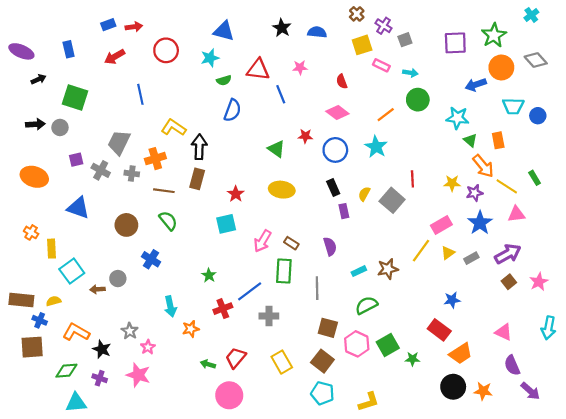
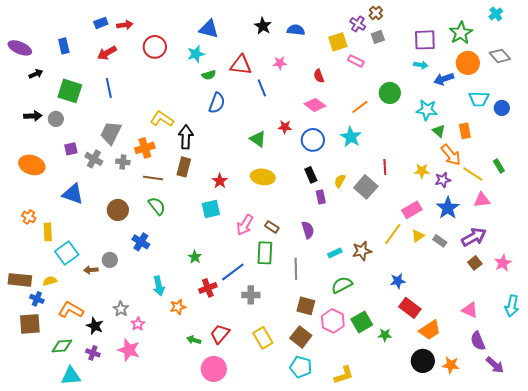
brown cross: (357, 14) -> (376, 13), moved
cyan arrow: (410, 73) -> (421, 65), moved
blue line: (140, 94) -> (109, 88), moved
gray rectangle: (471, 258) -> (440, 241), turned 64
blue star: (452, 300) -> (398, 281), moved

